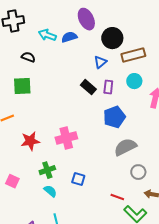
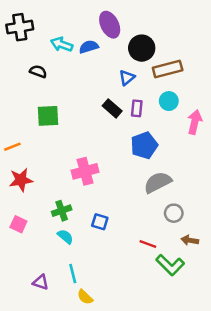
green square: (22, 86) -> (48, 116), moved
red star: (30, 141) -> (21, 180), moved

